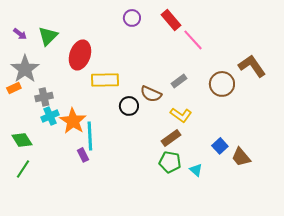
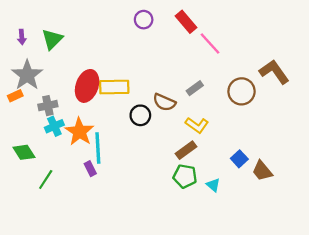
purple arrow: (20, 34) -> (22, 37), turned 48
red ellipse: (80, 55) -> (87, 86), moved
green line: (23, 169) -> (46, 179), moved

